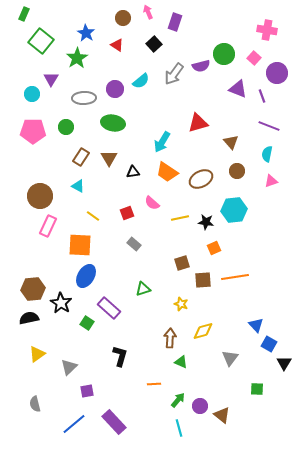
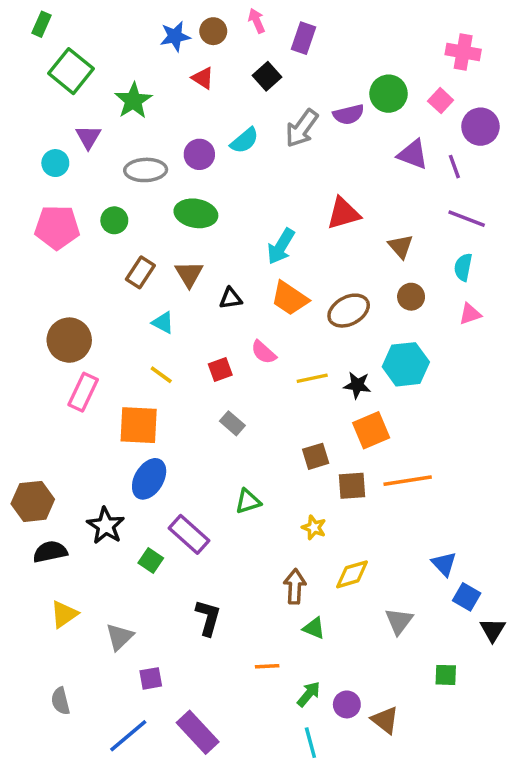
blue star: (86, 33) -> (175, 36), moved, turned 30
cyan triangle: (78, 186) -> (163, 323), moved
orange square: (214, 248) -> (371, 430), size x1.5
brown hexagon: (33, 289) -> (33, 501), moved

